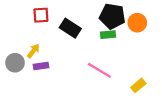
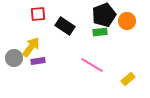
black pentagon: (112, 16) -> (104, 15), turned -30
yellow arrow: (33, 51) -> (31, 47), size x1.5

